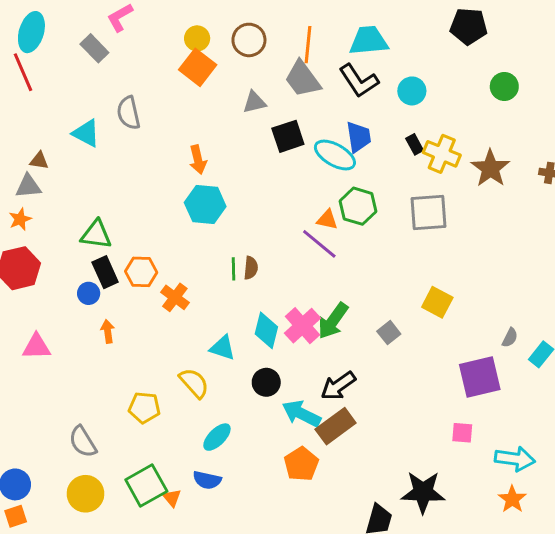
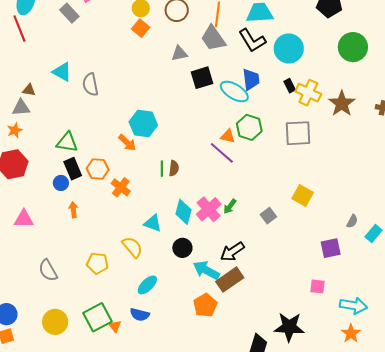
orange square: (198, 67) -> (141, 28), size x0.7
green circle: (504, 86) -> (353, 47), size x1.5
cyan circle: (412, 91) -> (289, 48), size x1.5
gray semicircle: (129, 113) -> (90, 84), moved
orange arrow: (198, 160) -> (127, 143), moved, turned -36
green arrow: (333, 321) -> (230, 206), size x0.6
purple square: (480, 377) -> (331, 248), size x0.7
gray semicircle: (83, 442) -> (48, 270), moved

